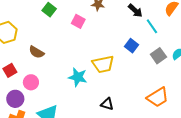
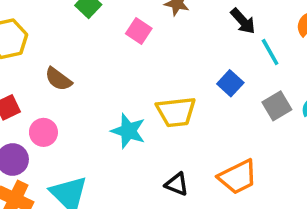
orange trapezoid: (158, 97) -> (238, 177), moved

